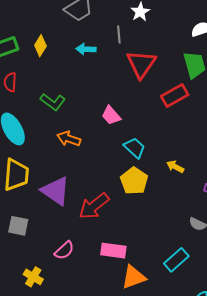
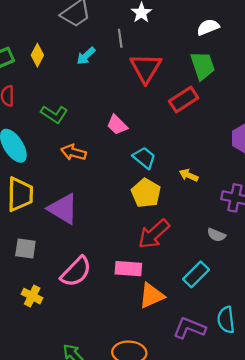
cyan arrow: (86, 49) -> (86, 56), turned -42
red arrow: (94, 206) -> (154, 234), moved
pink semicircle: (64, 250) -> (76, 272), size x1.5
yellow cross: (33, 277) -> (32, 296), moved

